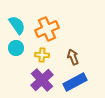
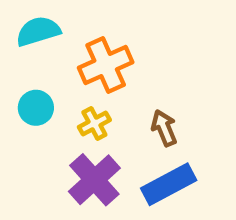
cyan semicircle: (17, 25) -> (38, 31), moved, turned -72
yellow cross: (42, 55) -> (94, 123), turned -32

